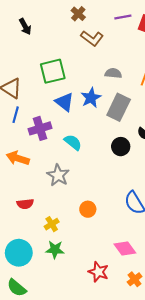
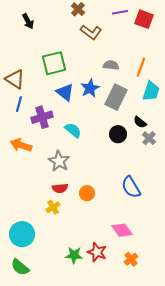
red semicircle: (25, 204) -> (60, 188), moved
green star: (55, 250) -> (74, 255), moved

